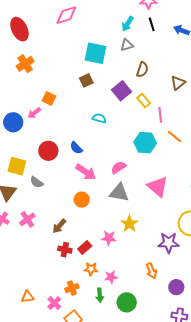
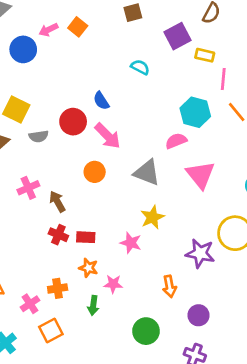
yellow rectangle: (144, 101) -> (205, 55), turned -48
pink arrow: (34, 113) -> (48, 30), moved
red circle: (48, 151) -> (73, 122), moved
pink semicircle: (118, 168) -> (176, 141), moved
gray semicircle: (37, 182) -> (39, 136), turned -56
pink cross: (27, 219) -> (28, 188), moved
brown arrow: (59, 226) -> (57, 202), turned 98
pink star: (109, 238) -> (131, 243), moved
red rectangle: (85, 248) -> (86, 237), turned 32
green circle: (127, 302) -> (146, 331), moved

